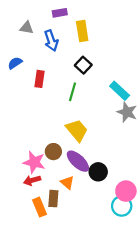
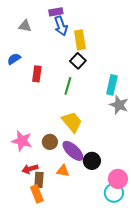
yellow rectangle: (82, 31) -> (80, 40), moved
blue arrow: (51, 41) -> (61, 26), moved
cyan rectangle: (120, 91) -> (112, 85), turned 60
pink star: (34, 162) -> (22, 141), moved
orange triangle: (67, 183) -> (63, 171), turned -32
brown rectangle: (53, 199) -> (39, 180), moved

